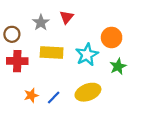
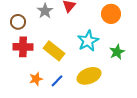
orange circle: (112, 37) -> (111, 14), moved
yellow rectangle: (52, 52) -> (54, 51), moved, turned 35

